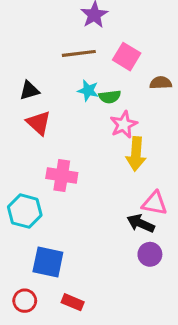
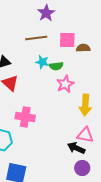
pink square: (127, 57) -> (67, 40), turned -30
brown semicircle: (161, 83) -> (83, 48), moved
yellow arrow: (136, 154) -> (85, 105), moved

